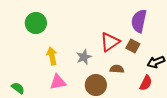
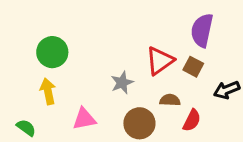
green circle: (36, 23) -> (52, 52), moved
yellow arrow: (52, 56) -> (48, 91), moved
red semicircle: (146, 83) -> (192, 120), moved

